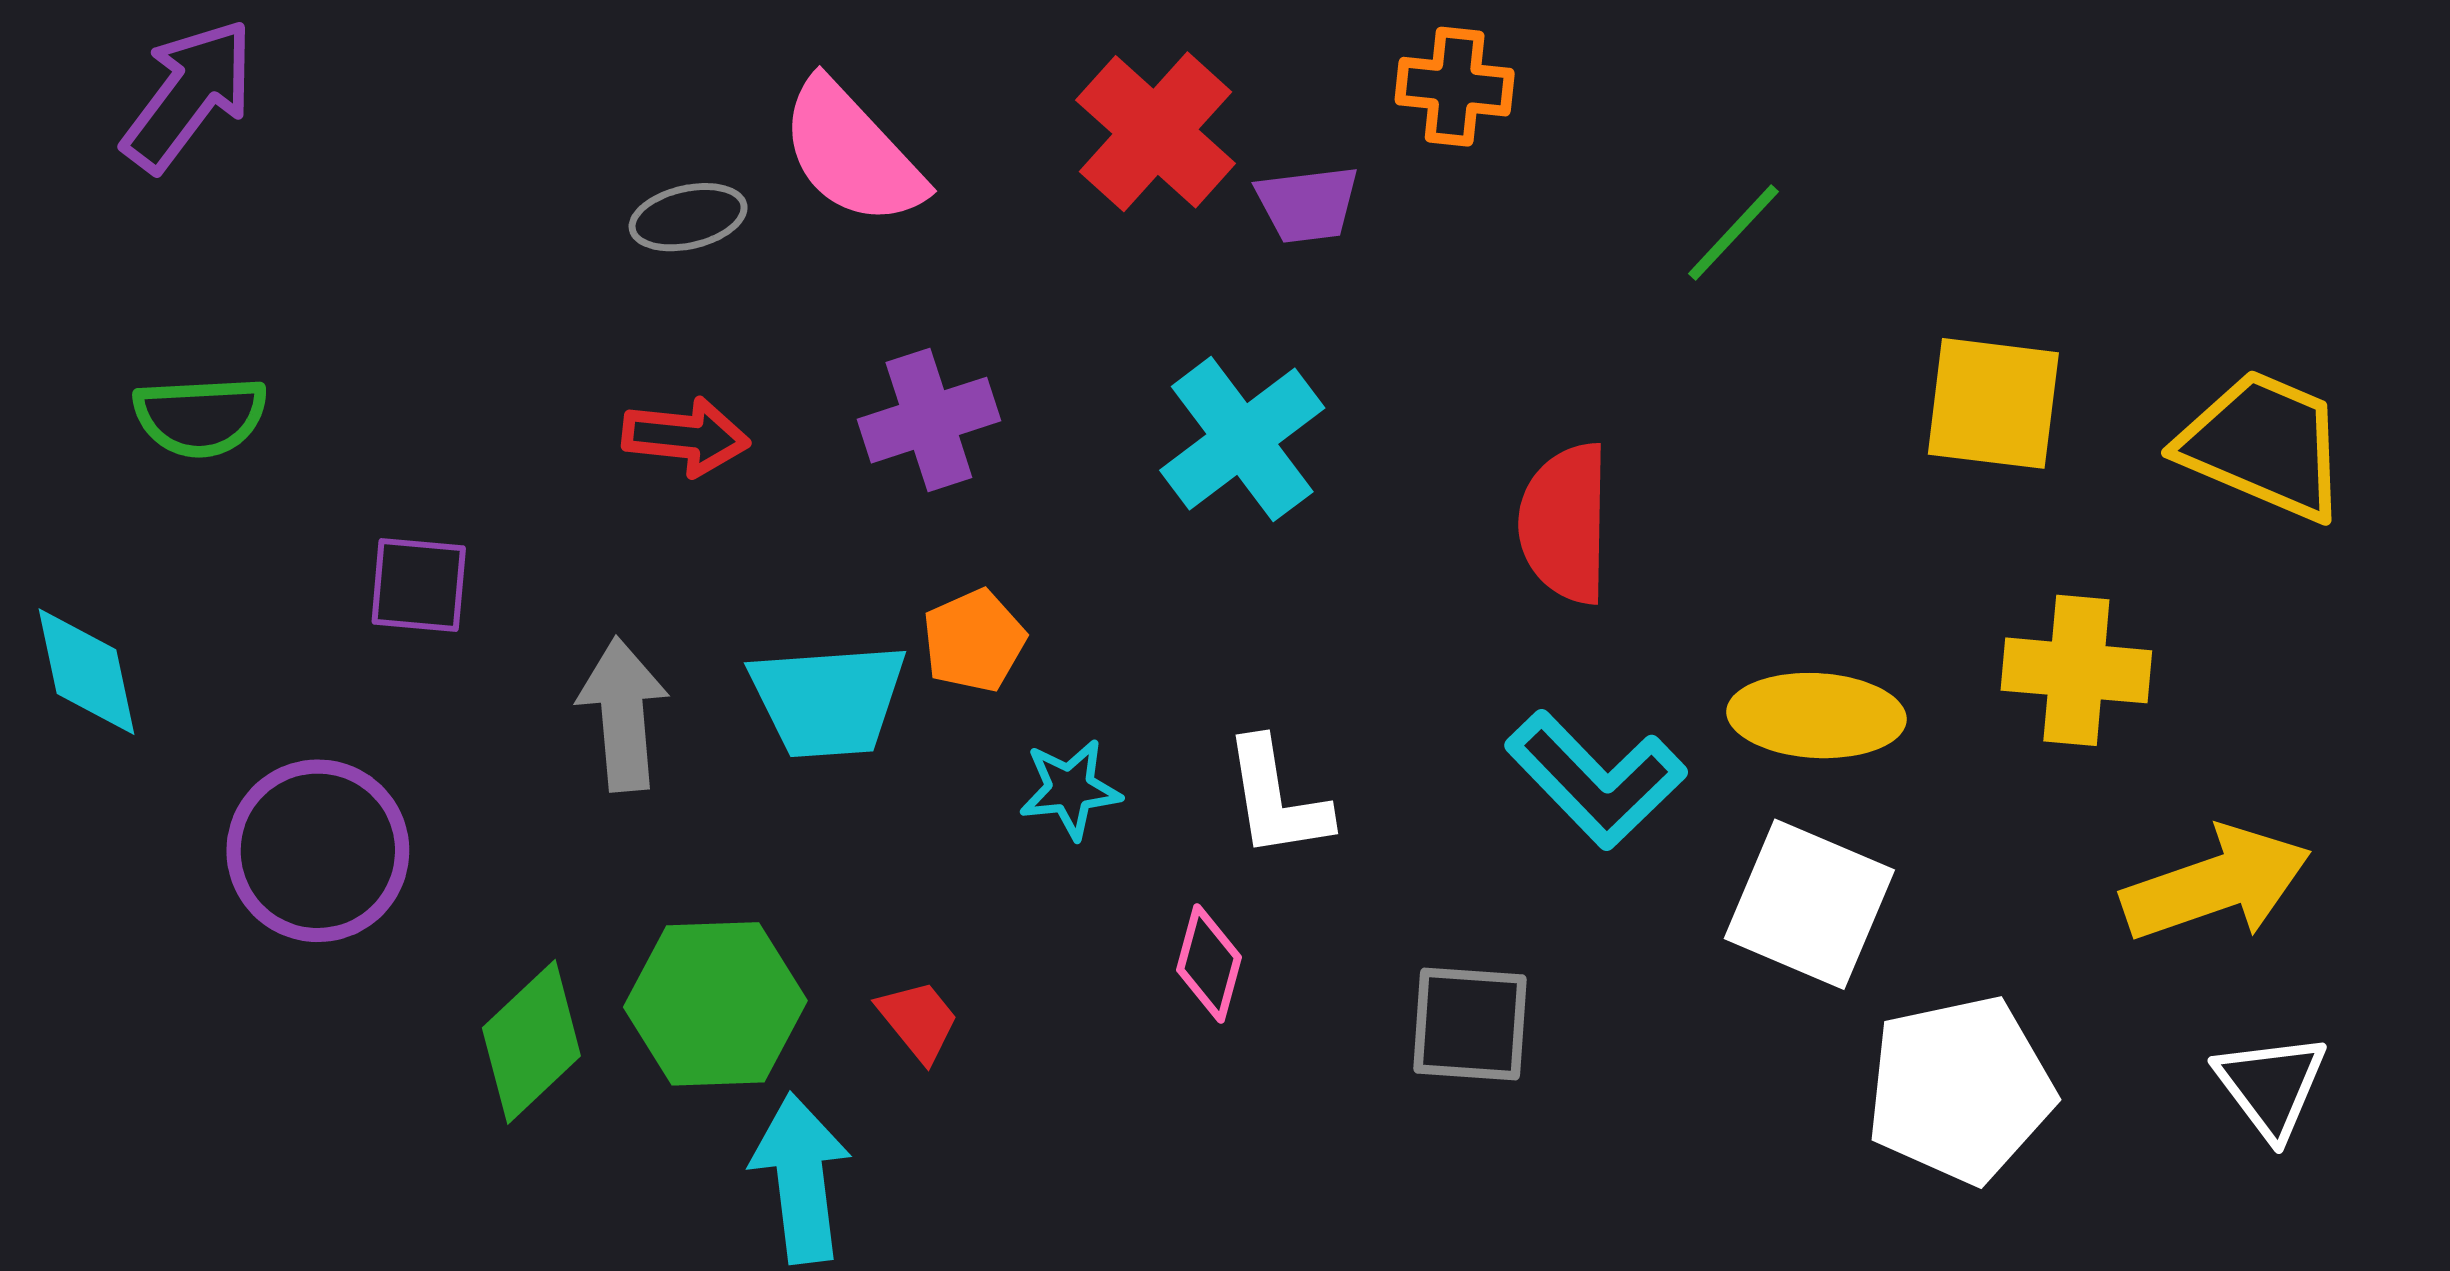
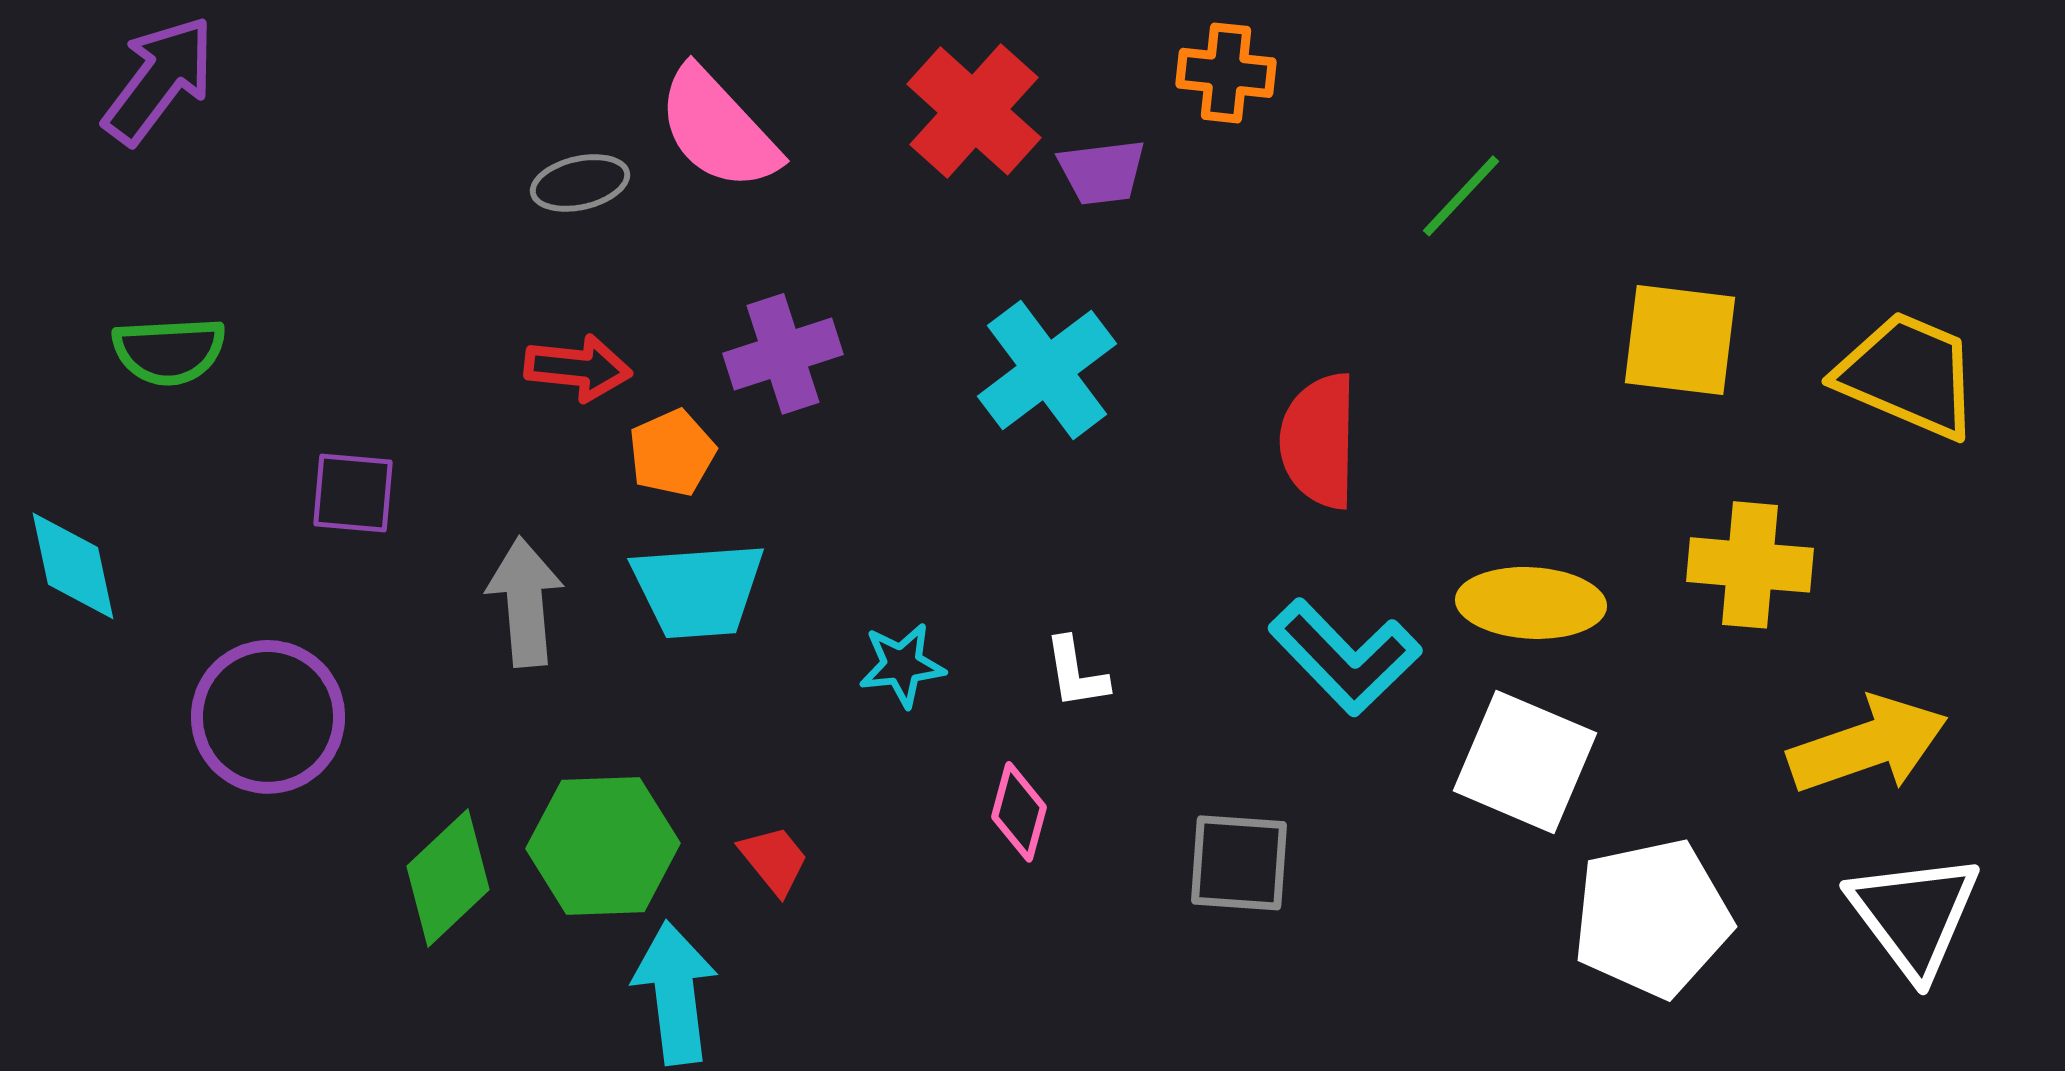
orange pentagon: (974, 641) -> (672, 453), moved
white L-shape: (1277, 799) -> (1076, 673), size x0.7
white triangle: (2271, 1086) -> (1914, 915), size x1.4

